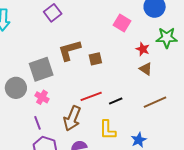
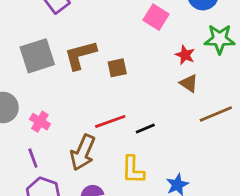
gray square: (41, 69) -> (37, 56), moved
brown line: (155, 102) -> (216, 114), moved

